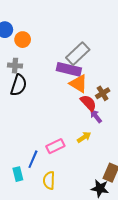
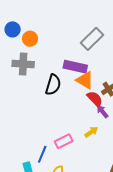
gray rectangle: (78, 54) -> (92, 39), moved
gray cross: (15, 66) -> (23, 64), size x1.5
black semicircle: (19, 85) -> (53, 85), moved

